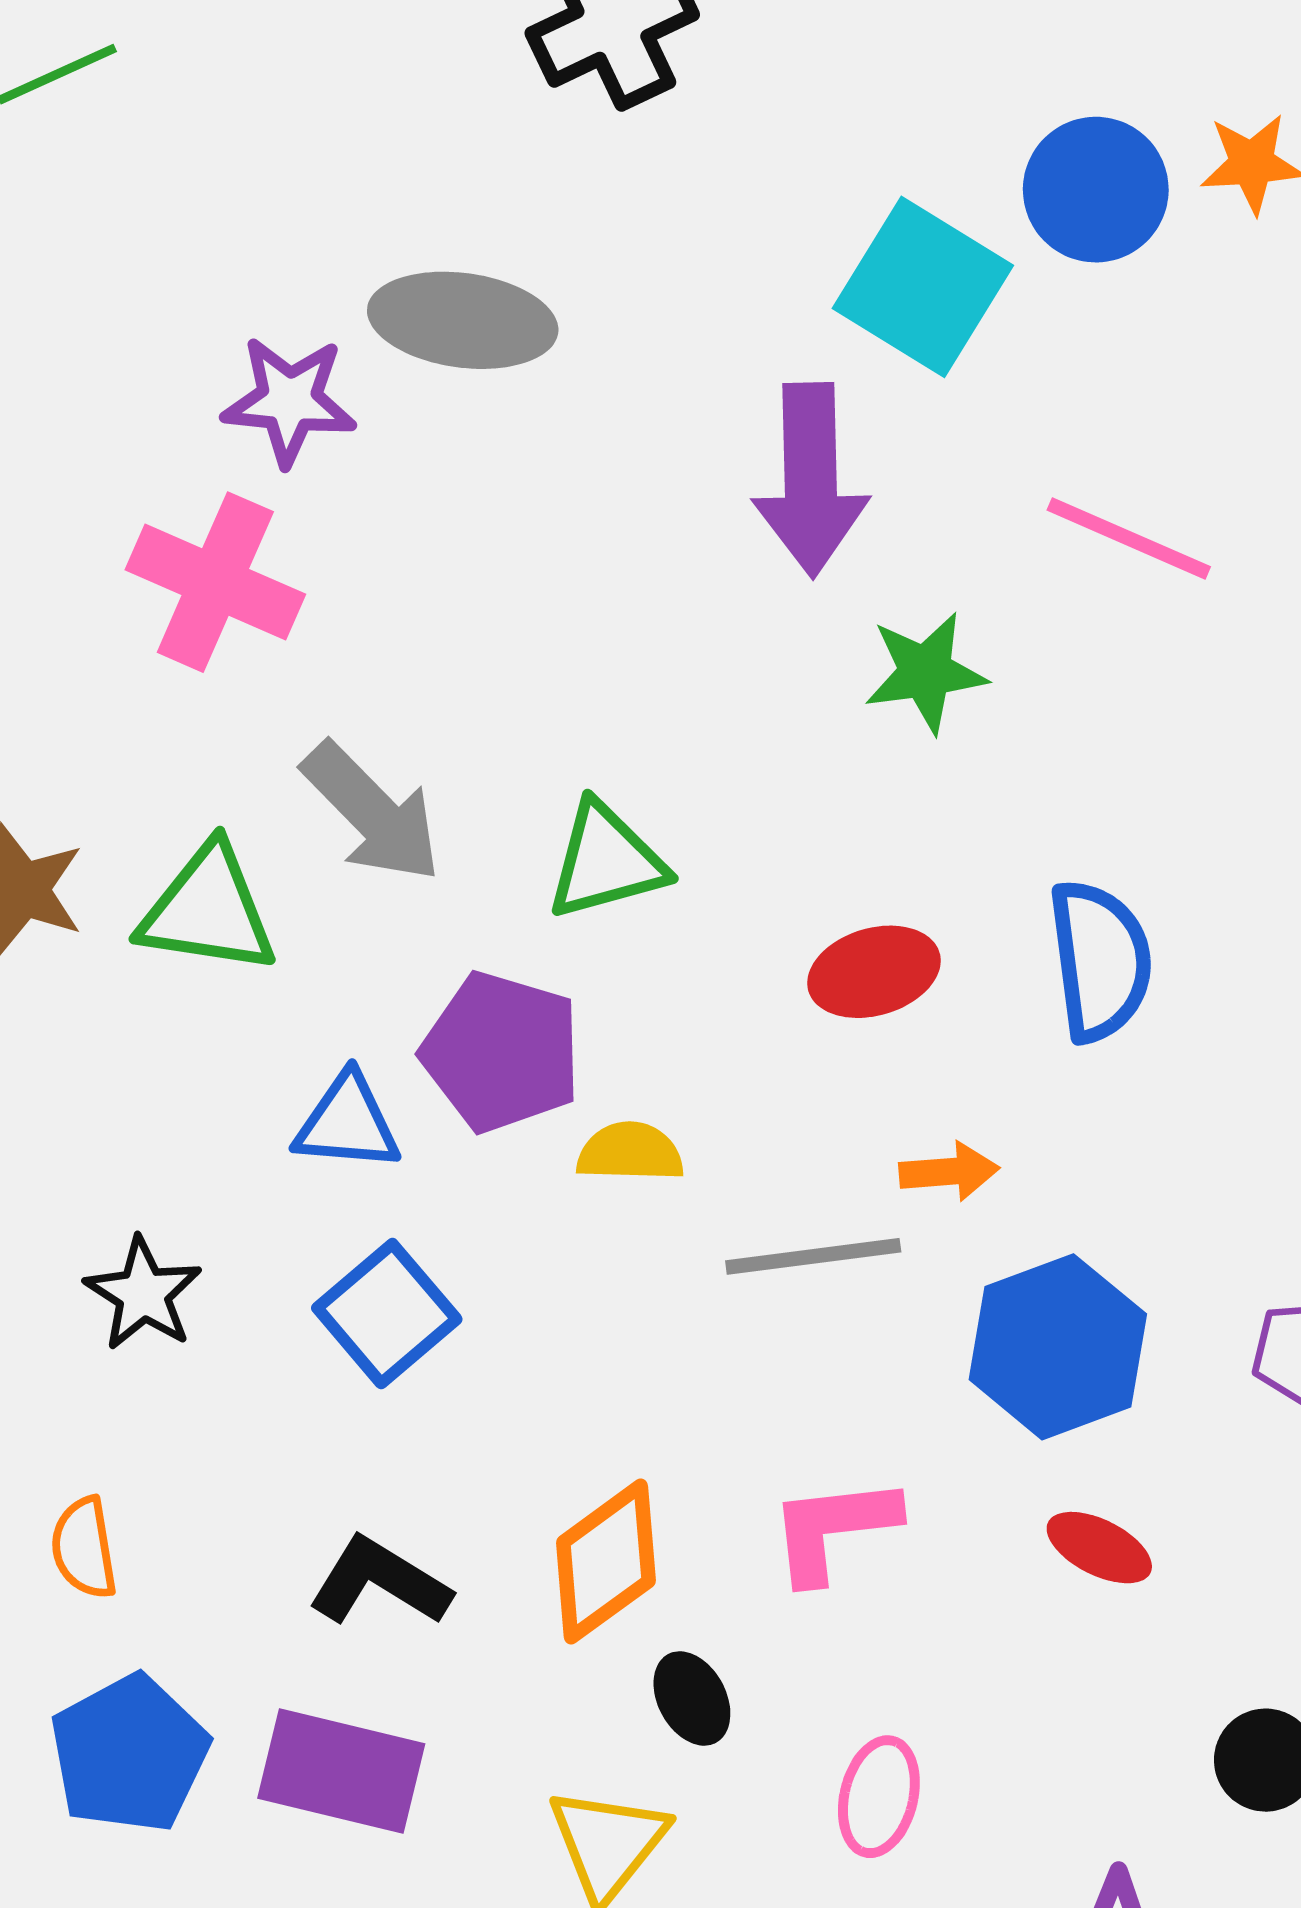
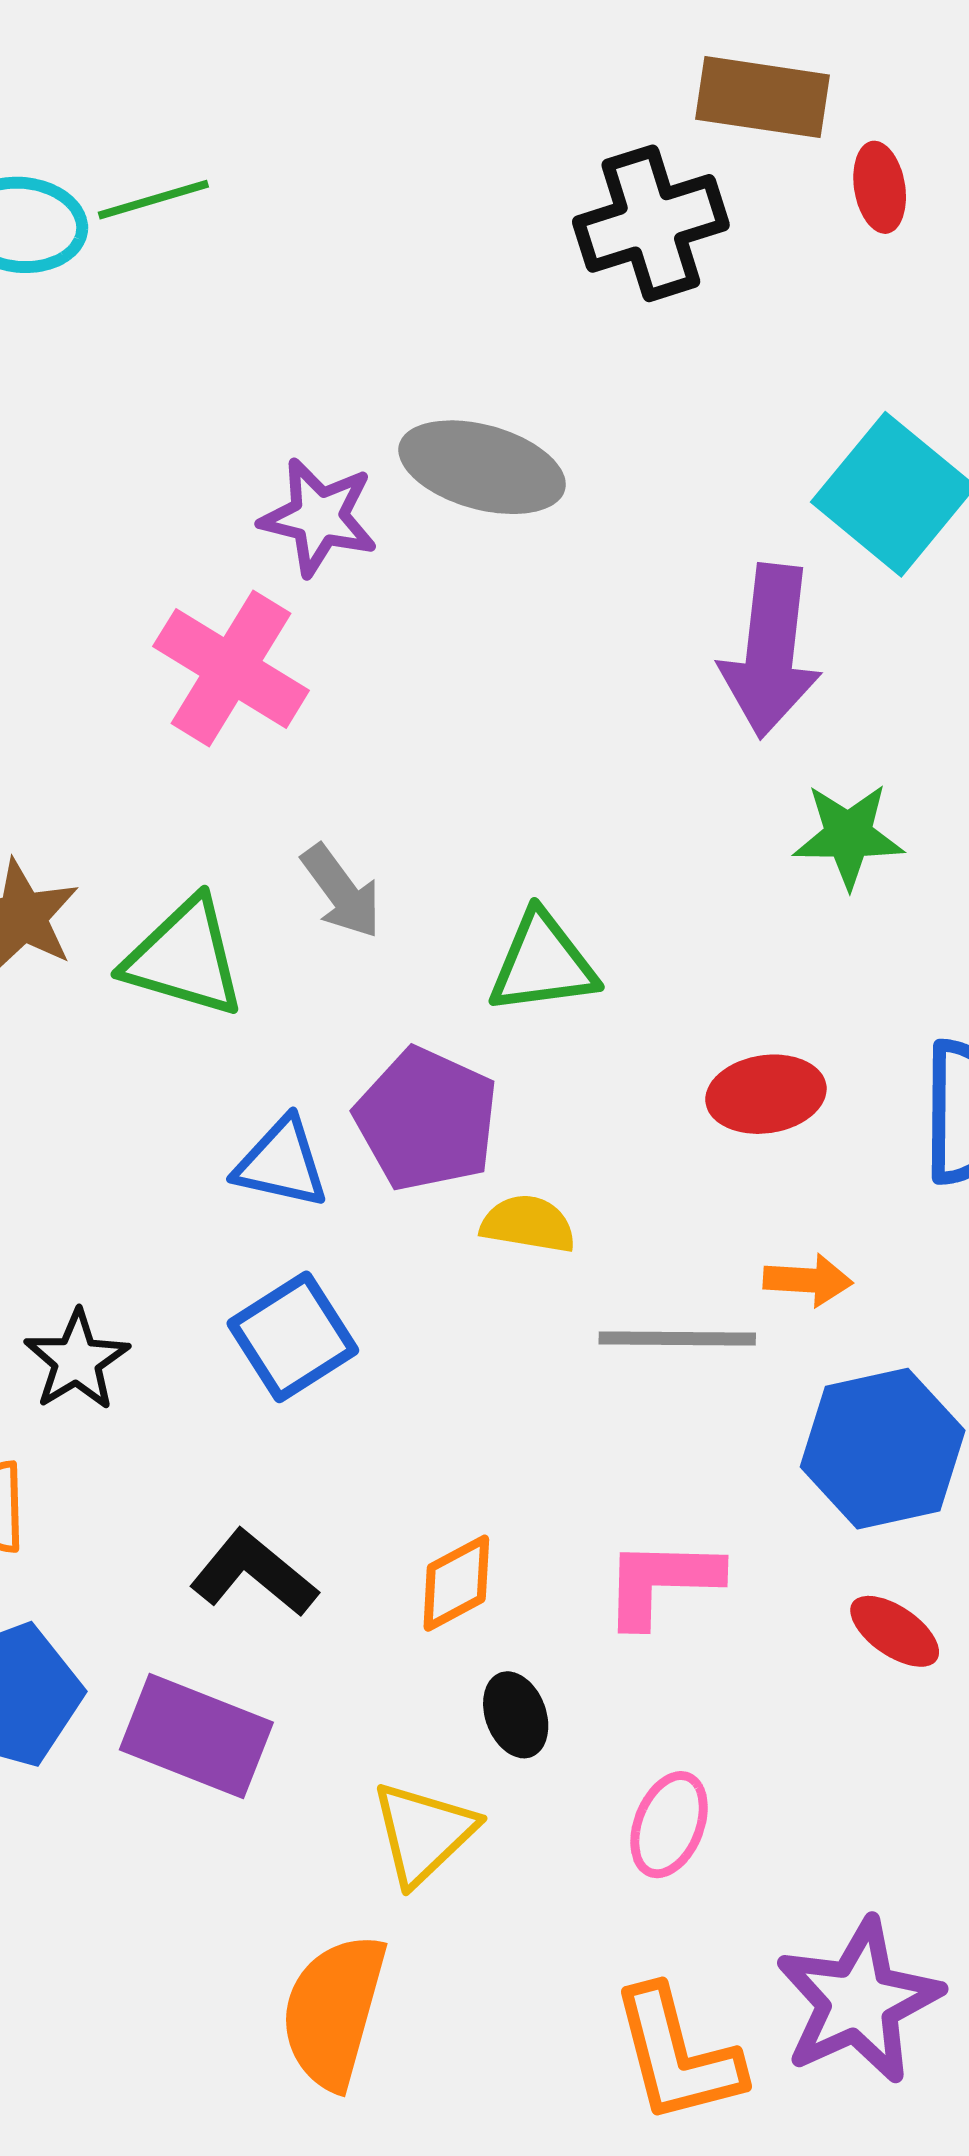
gray arrow: (372, 812) -> (341, 891), size x0.7
black star: (143, 1294) -> (77, 1360), moved
orange diamond: (606, 1562) -> (456, 1583), size x0.7

